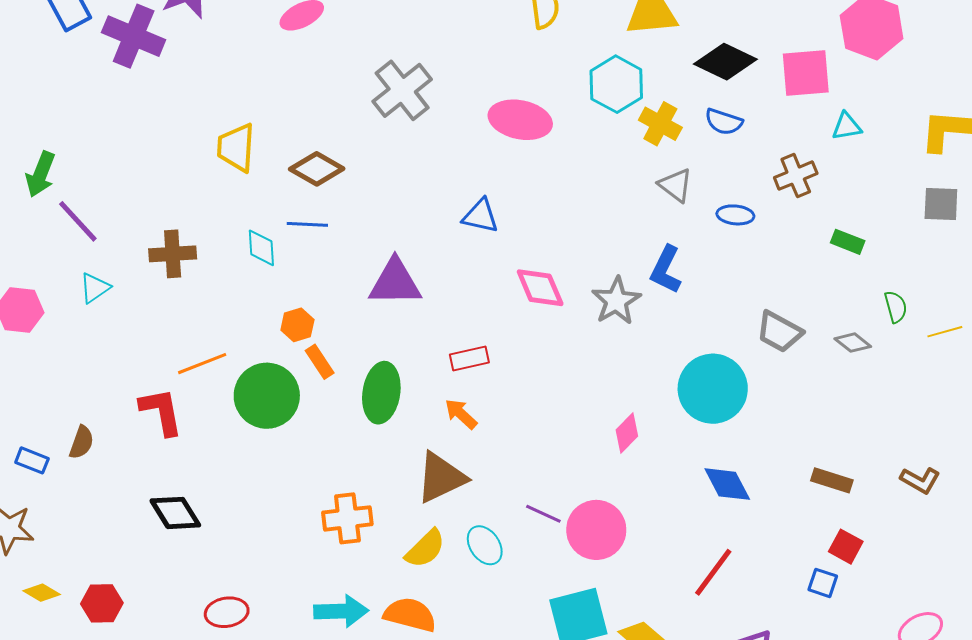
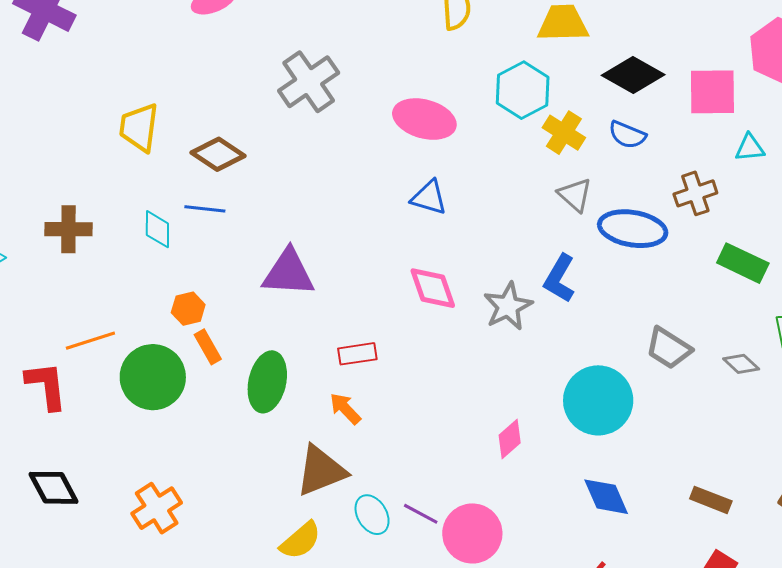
blue ellipse: (735, 215) -> (633, 229), size x1.8
blue triangle: (481, 216) -> (429, 198), moved
green rectangle: (848, 242) -> (743, 263), size x1.5
orange cross: (347, 518) -> (157, 508), moved, turned -30
cyan ellipse: (485, 545) -> (372, 515), moved

